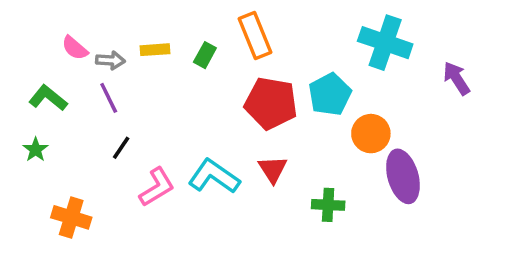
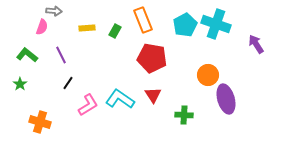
pink semicircle: (75, 48) -> (42, 27), turned -112
gray arrow: (110, 60) -> (54, 11), moved
cyan pentagon: (330, 94) -> (185, 25), moved

